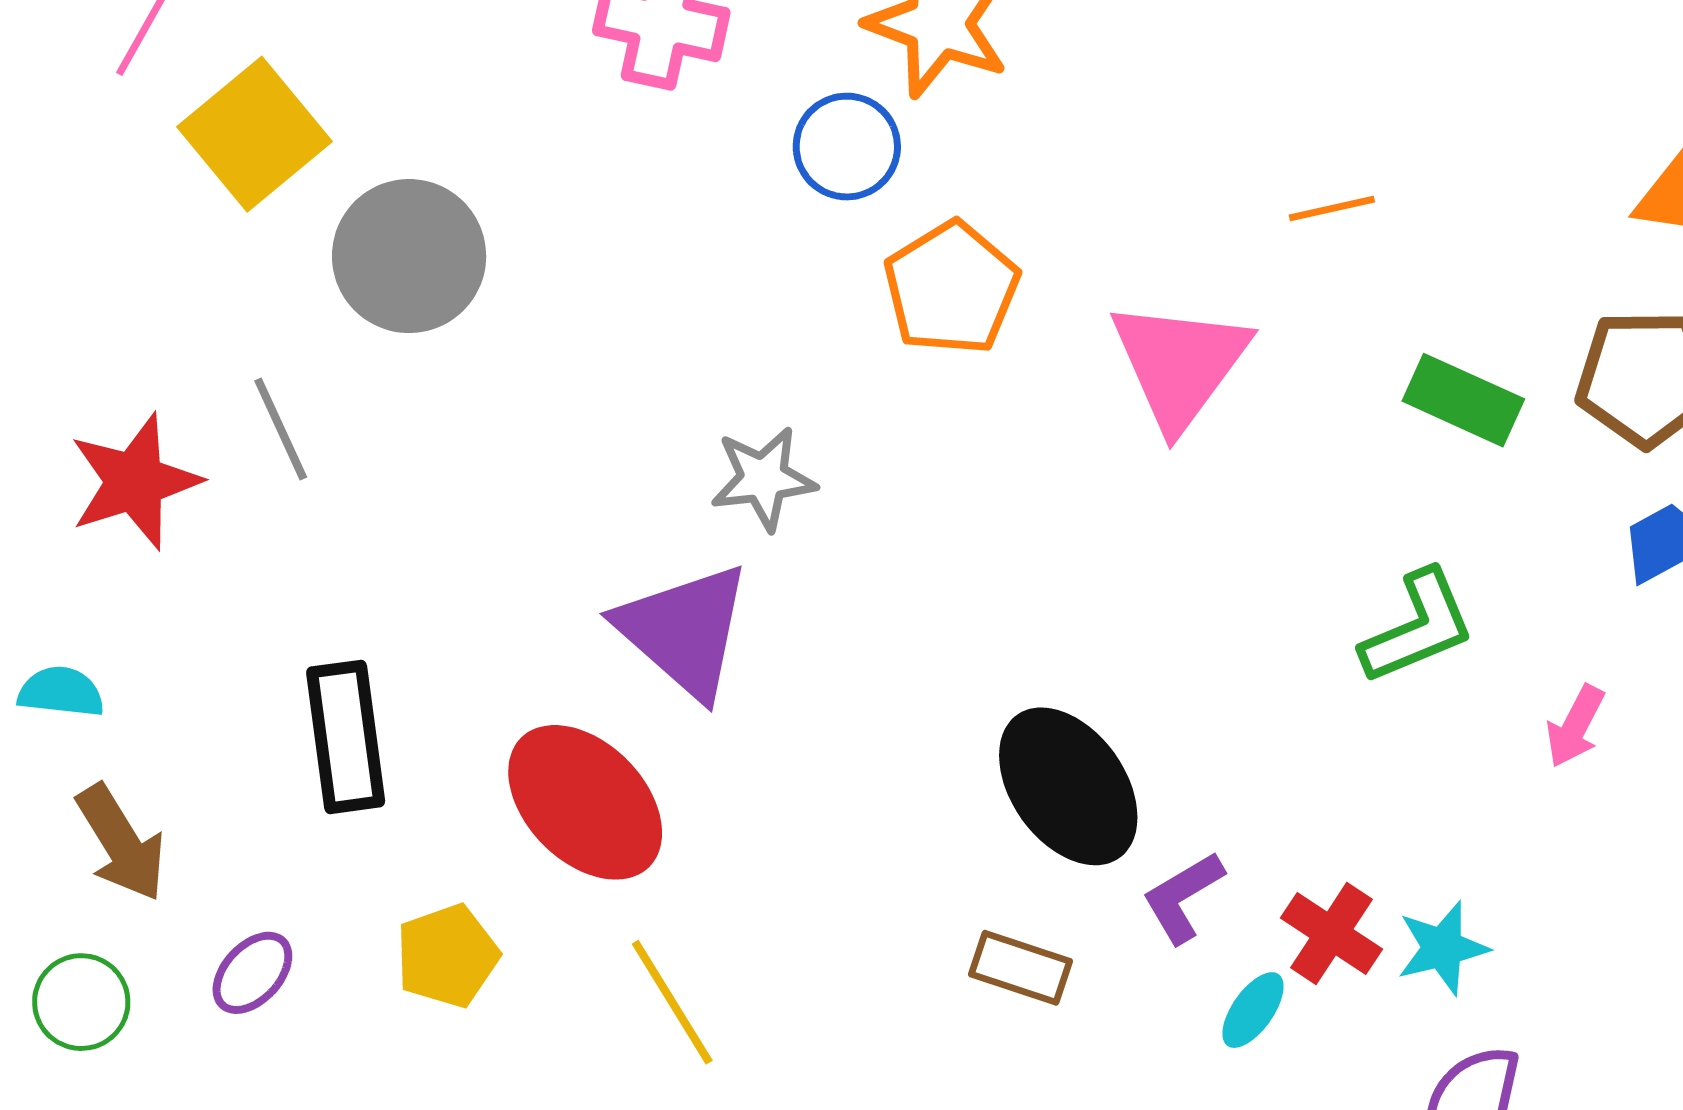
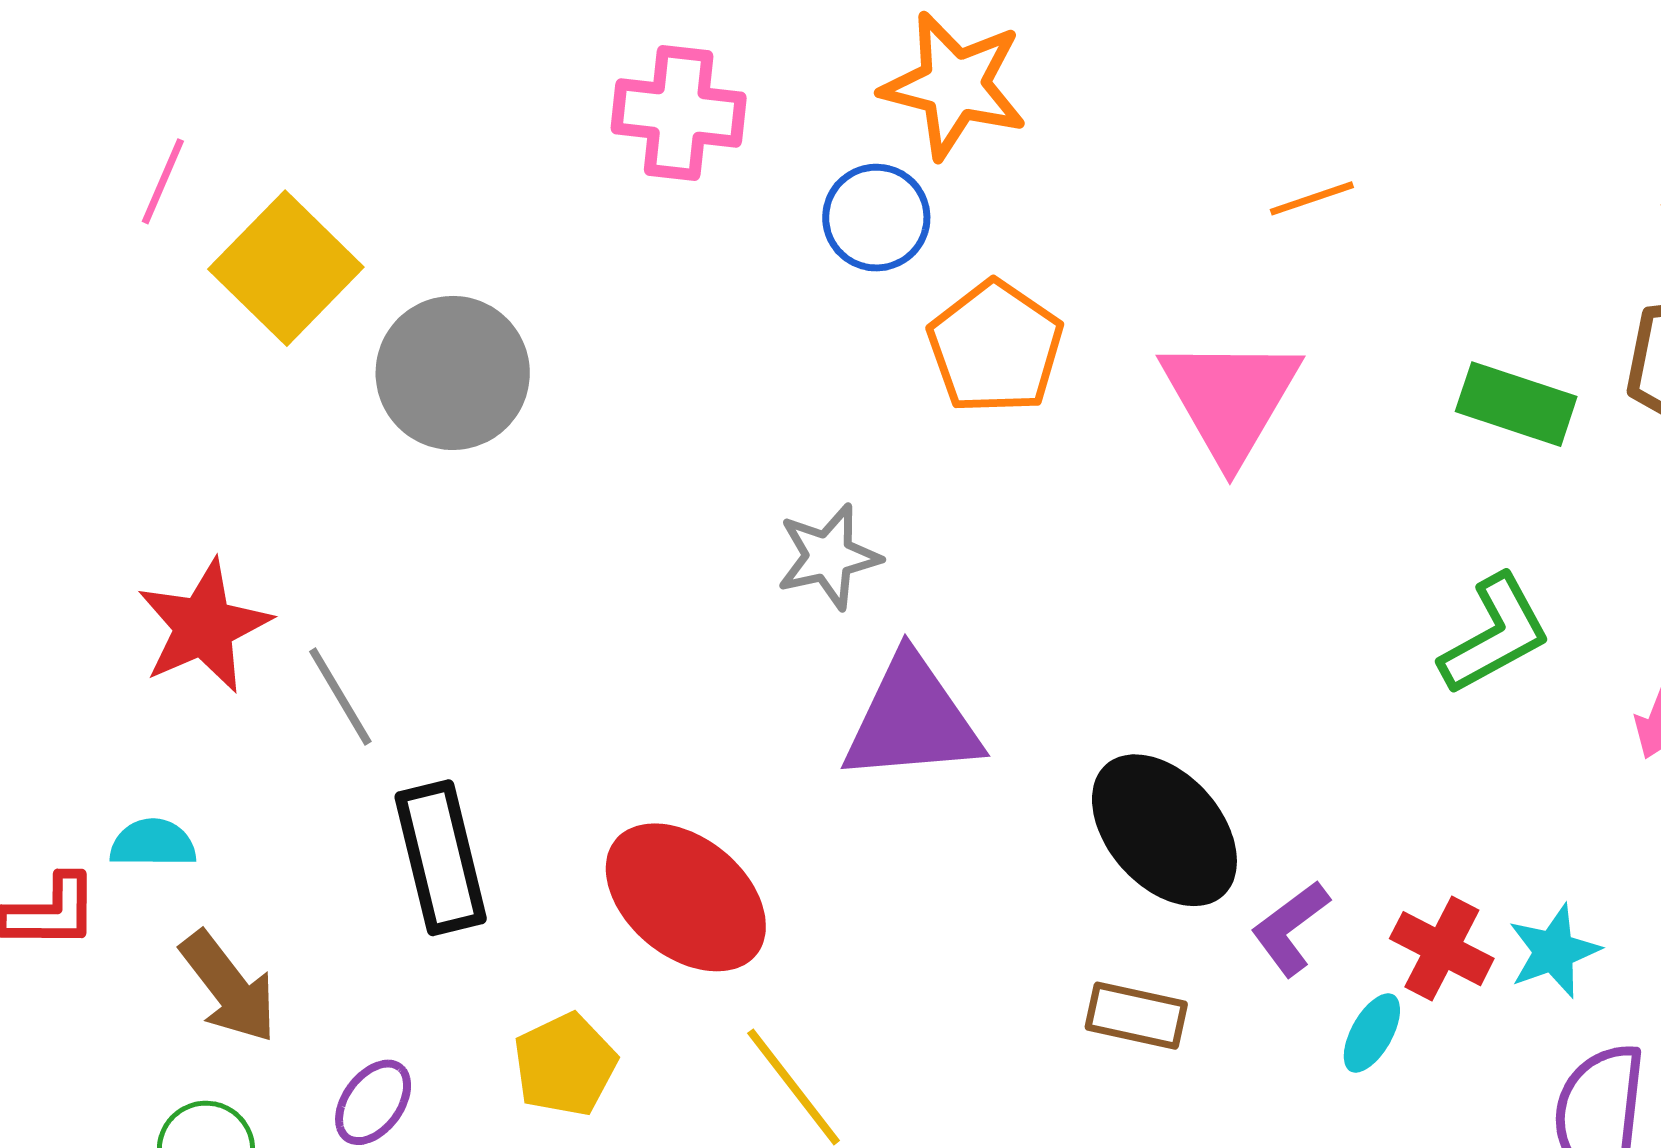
orange line: (1332, 209) -> (1312, 198), moved
gray line: (281, 429) -> (340, 696), moved
purple triangle: (684, 631) -> (912, 719), moved, turned -40

